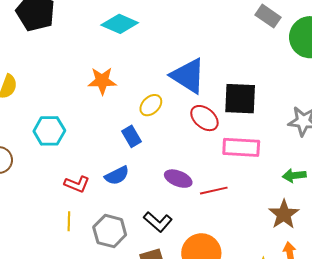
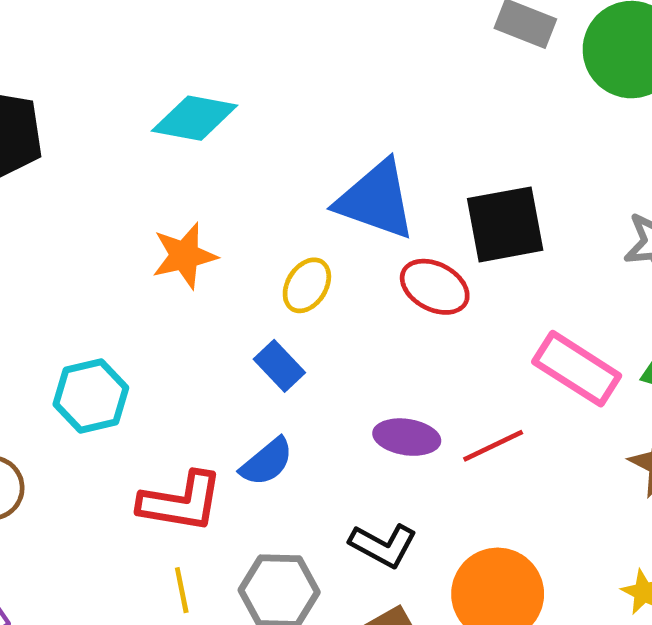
pink rectangle: (241, 147) -> (577, 369), moved, turned 42
red L-shape: (77, 184) -> (181, 502), size x1.5

